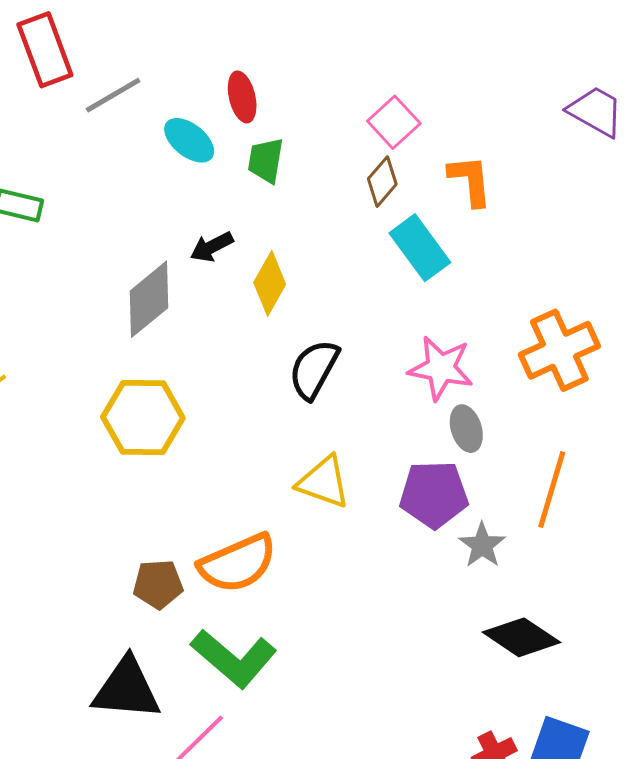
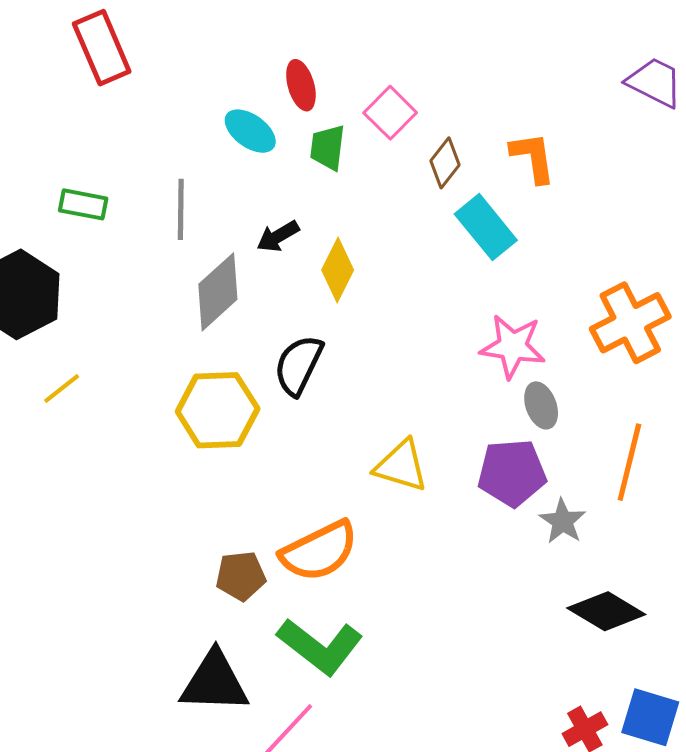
gray line: (113, 95) -> (181, 209), moved, turned -56
pink square: (394, 122) -> (390, 113), moved
black semicircle: (314, 369) -> (298, 365), moved

